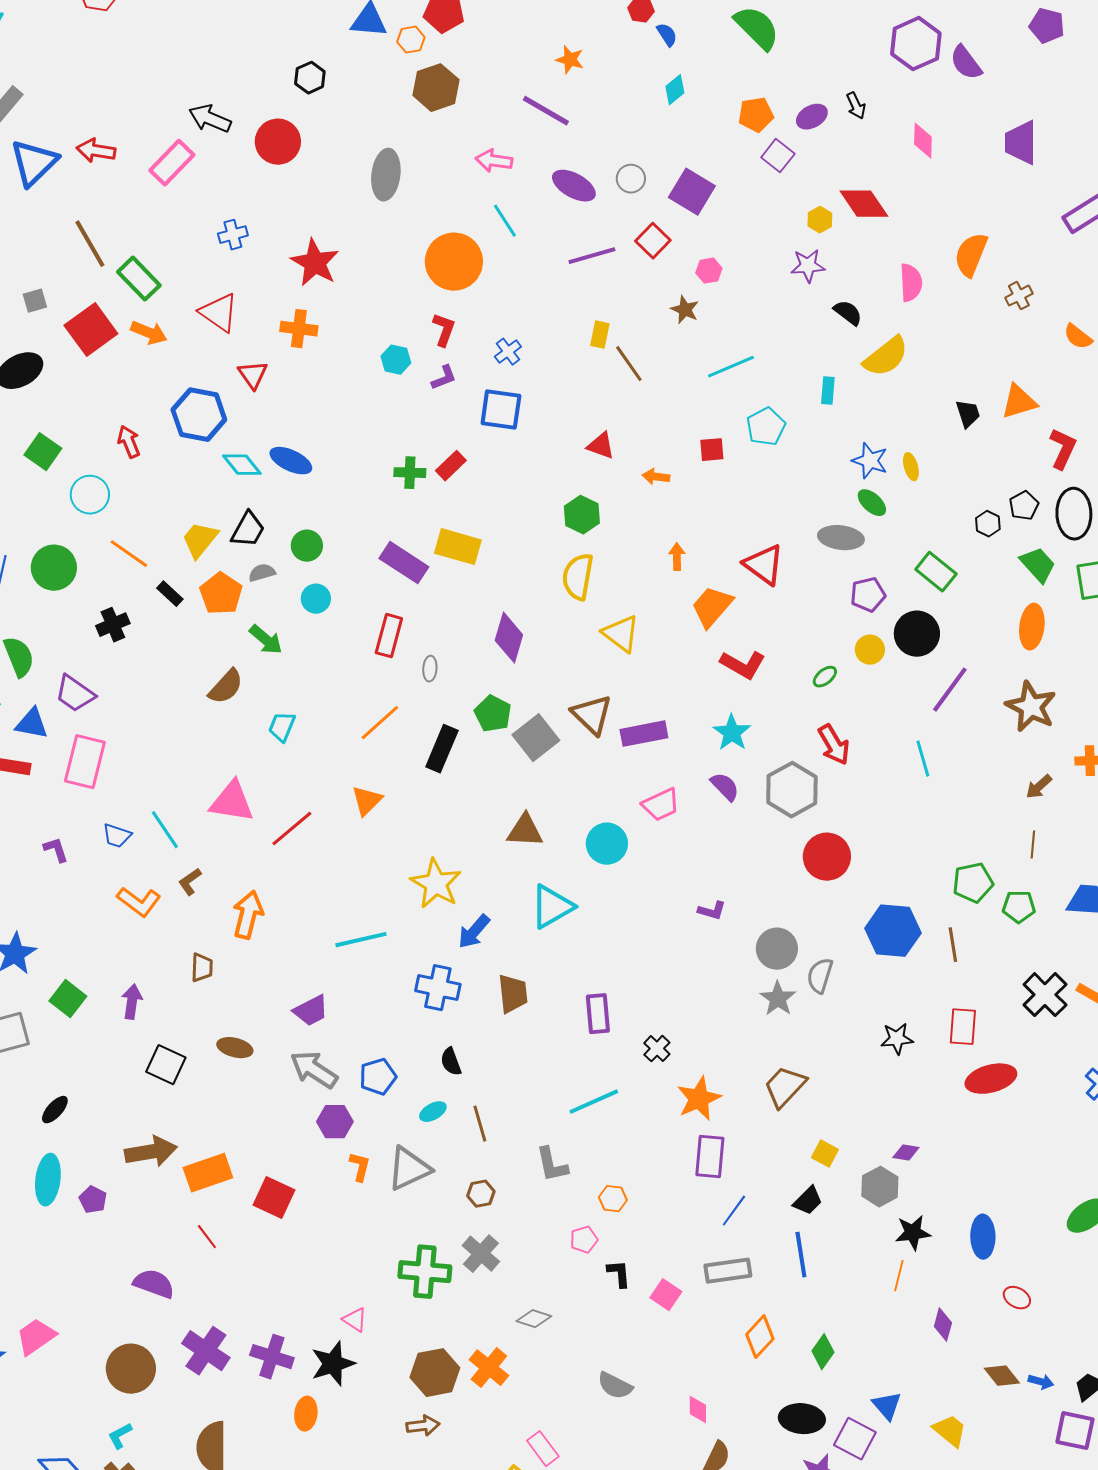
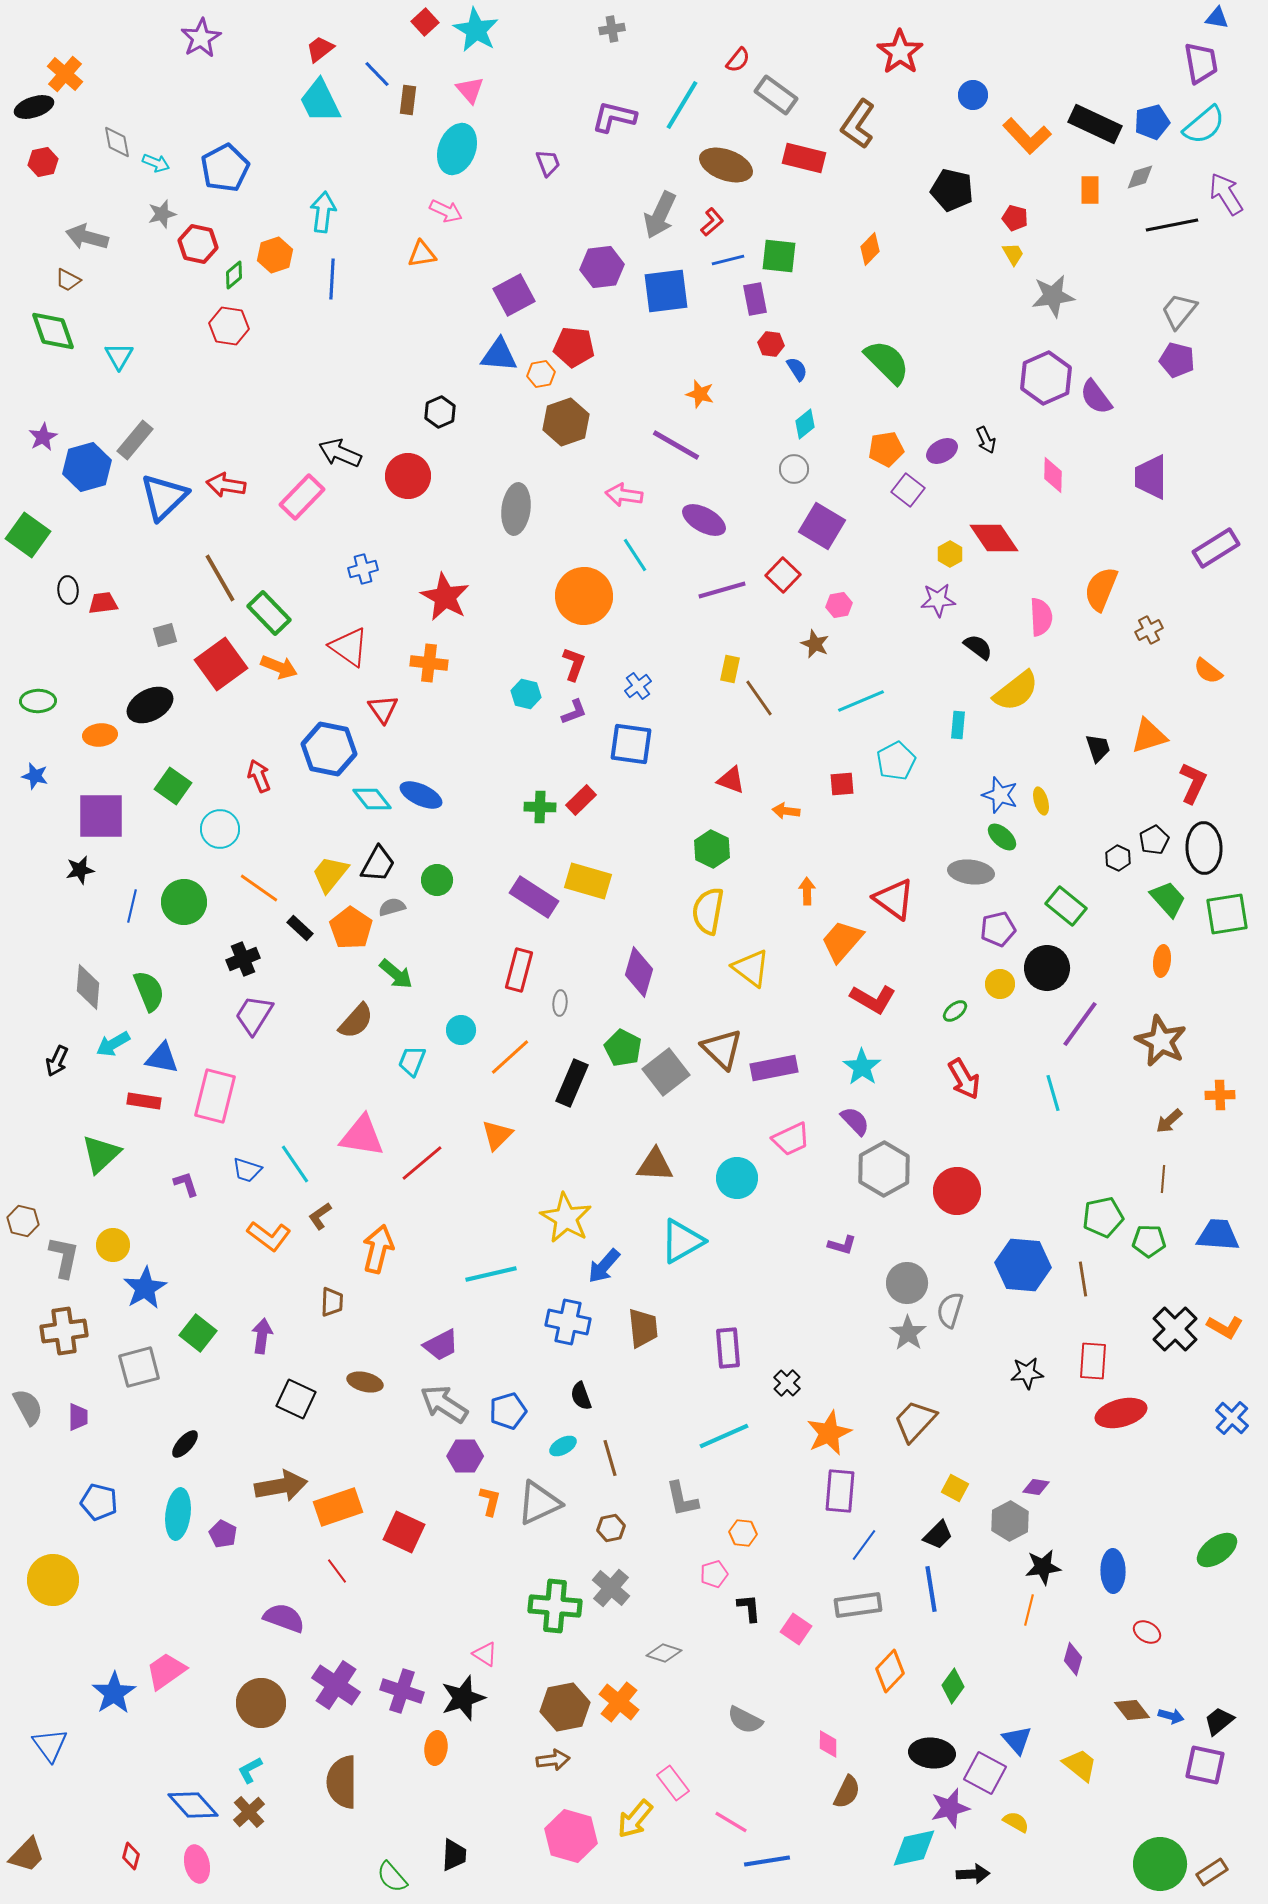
gray circle: (631, 179) -> (794, 469), moved
cyan circle: (316, 599) -> (461, 1030), moved
orange ellipse: (1032, 627) -> (1162, 961), size x0.7
purple trapezoid: (75, 694) -> (254, 1015), moved, turned 87
gray hexagon: (792, 790) -> (884, 1169), moved

